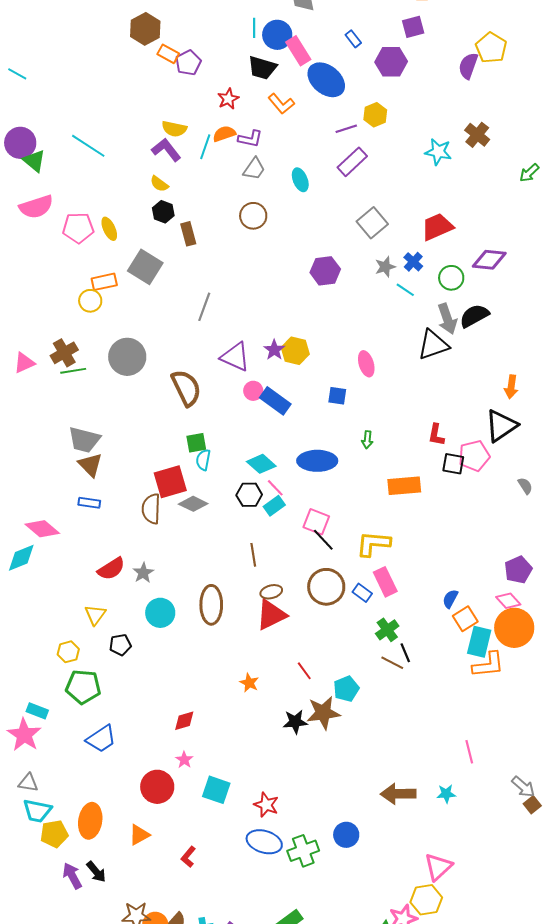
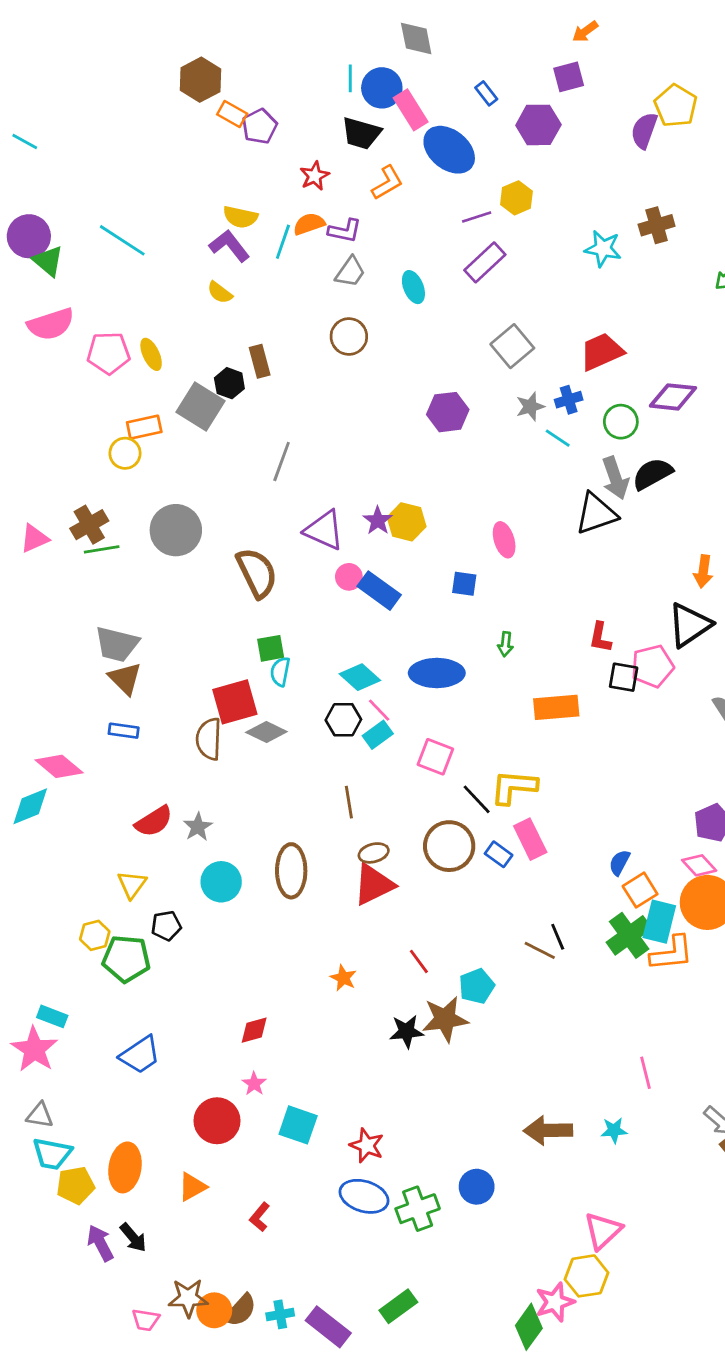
orange L-shape: (281, 104) -> (387, 183), turned -80
brown cross: (477, 135) -> (657, 225), turned 35
black hexagon: (163, 212) -> (229, 383), moved
blue cross: (413, 262) -> (569, 400), turned 30
black line: (323, 540) -> (477, 799), moved
green cross: (387, 630) -> (629, 935), moved, size x1.4
green pentagon: (83, 687) -> (126, 959), moved

